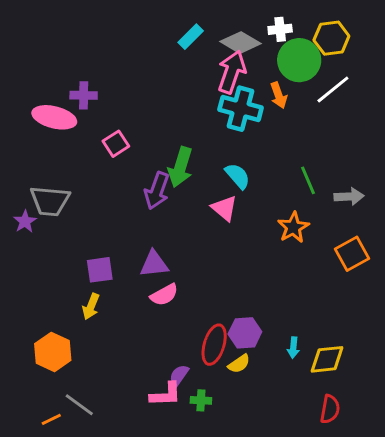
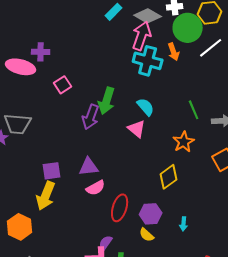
yellow arrow: (91, 307) -> (46, 196), size x1.6
red ellipse: (214, 345) -> (120, 208), moved
yellow diamond: (327, 359) -> (169, 177), moved, turned -30
yellow semicircle: (239, 364) -> (147, 235), turned 77

